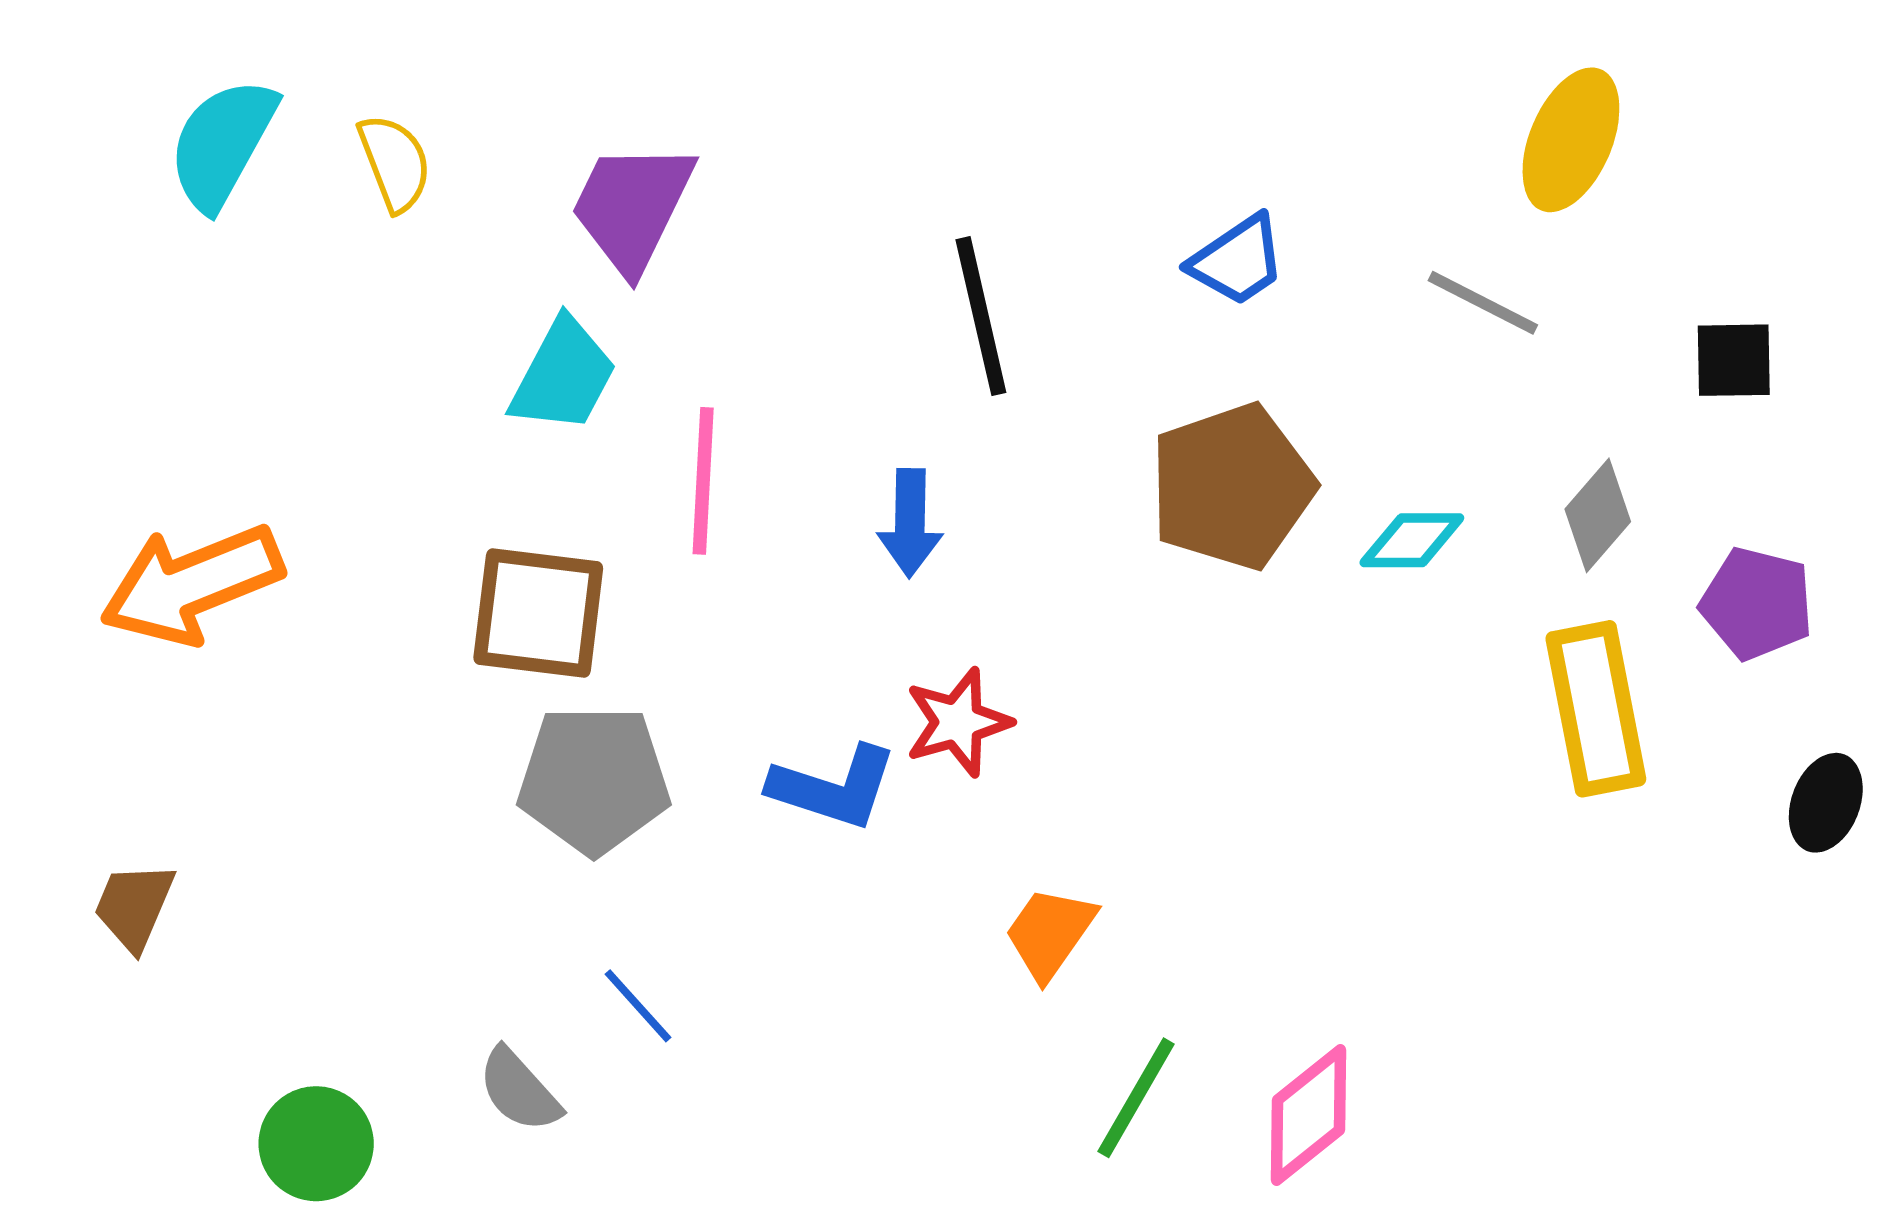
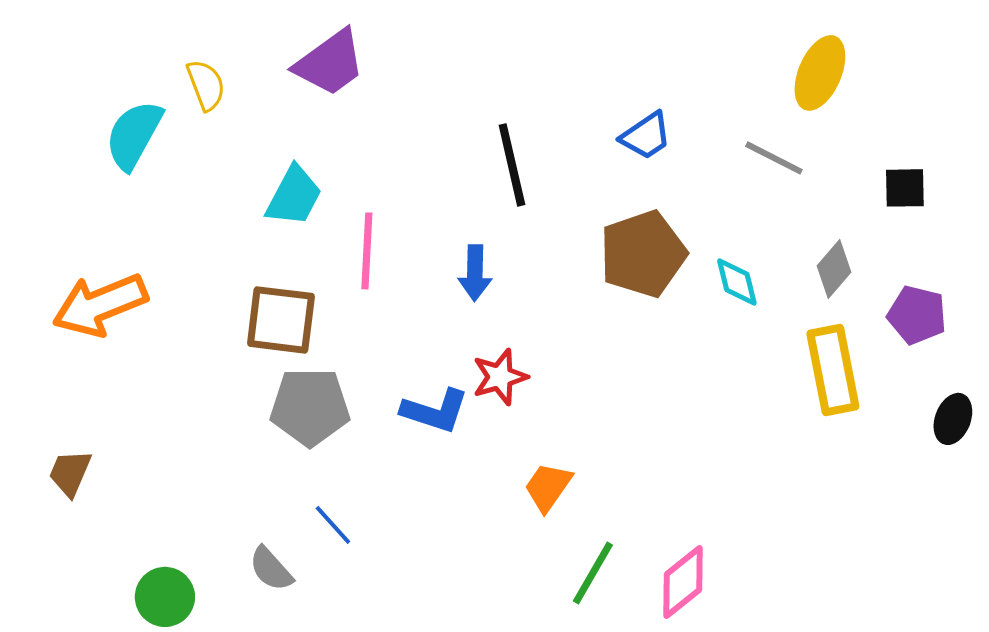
cyan semicircle: (222, 144) -> (134, 135), moved
purple trapezoid: (632, 207) -> (330, 63), moved, turned -152
cyan diamond: (1412, 540) -> (737, 282), turned 76

